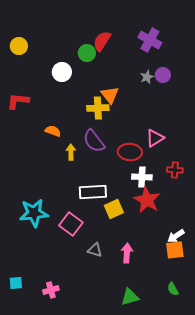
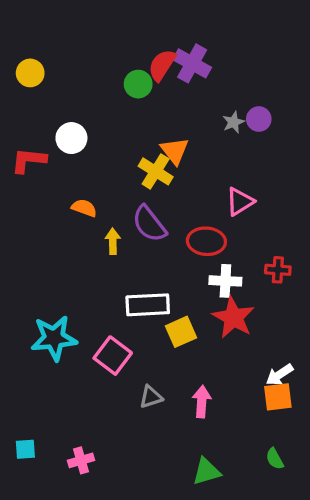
purple cross: (150, 40) -> (192, 63), moved
white circle: (62, 72) -> (71, 138), moved
yellow cross: (98, 108) -> (156, 171), turned 35
pink triangle: (155, 138) -> (240, 202), moved
gray triangle: (95, 250) -> (151, 397), turned -35

